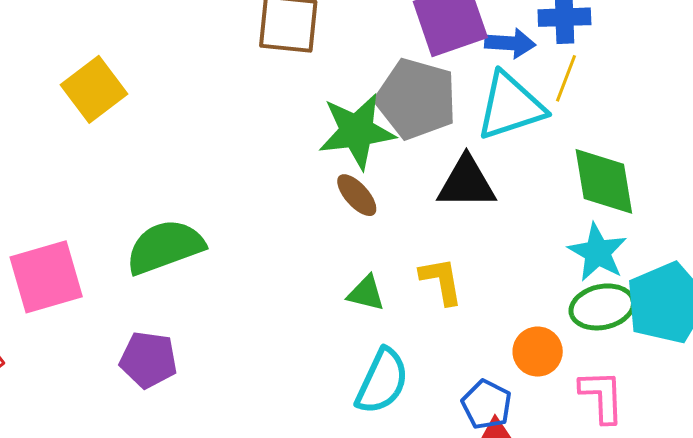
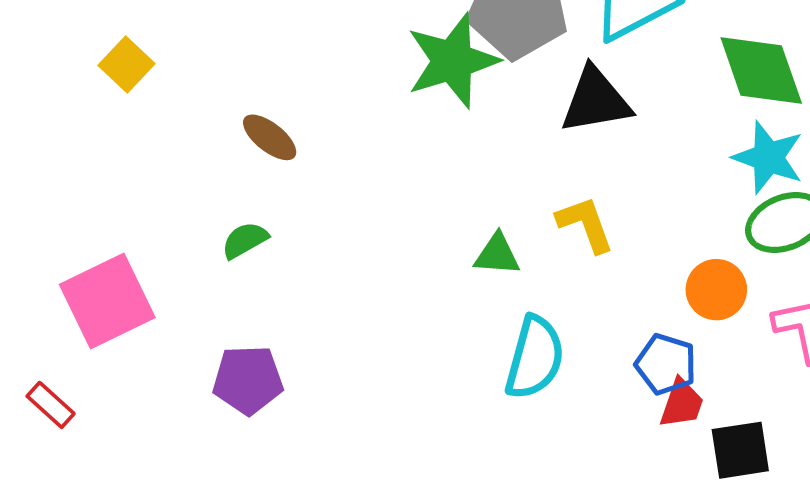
yellow square: (94, 89) -> (127, 65), size x0.7
brown ellipse: (357, 195) -> (270, 137), moved
green semicircle: (165, 247) -> (245, 240), size x0.5

